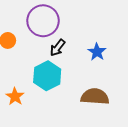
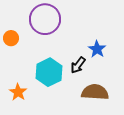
black arrow: (58, 48) -> (78, 65), moved

